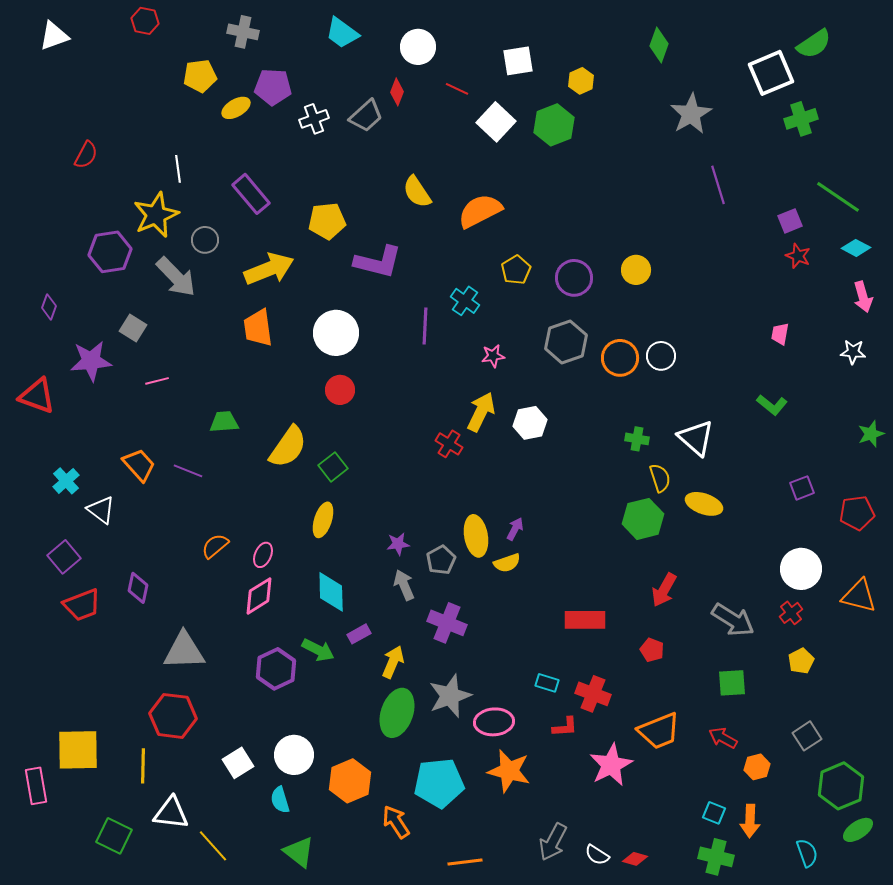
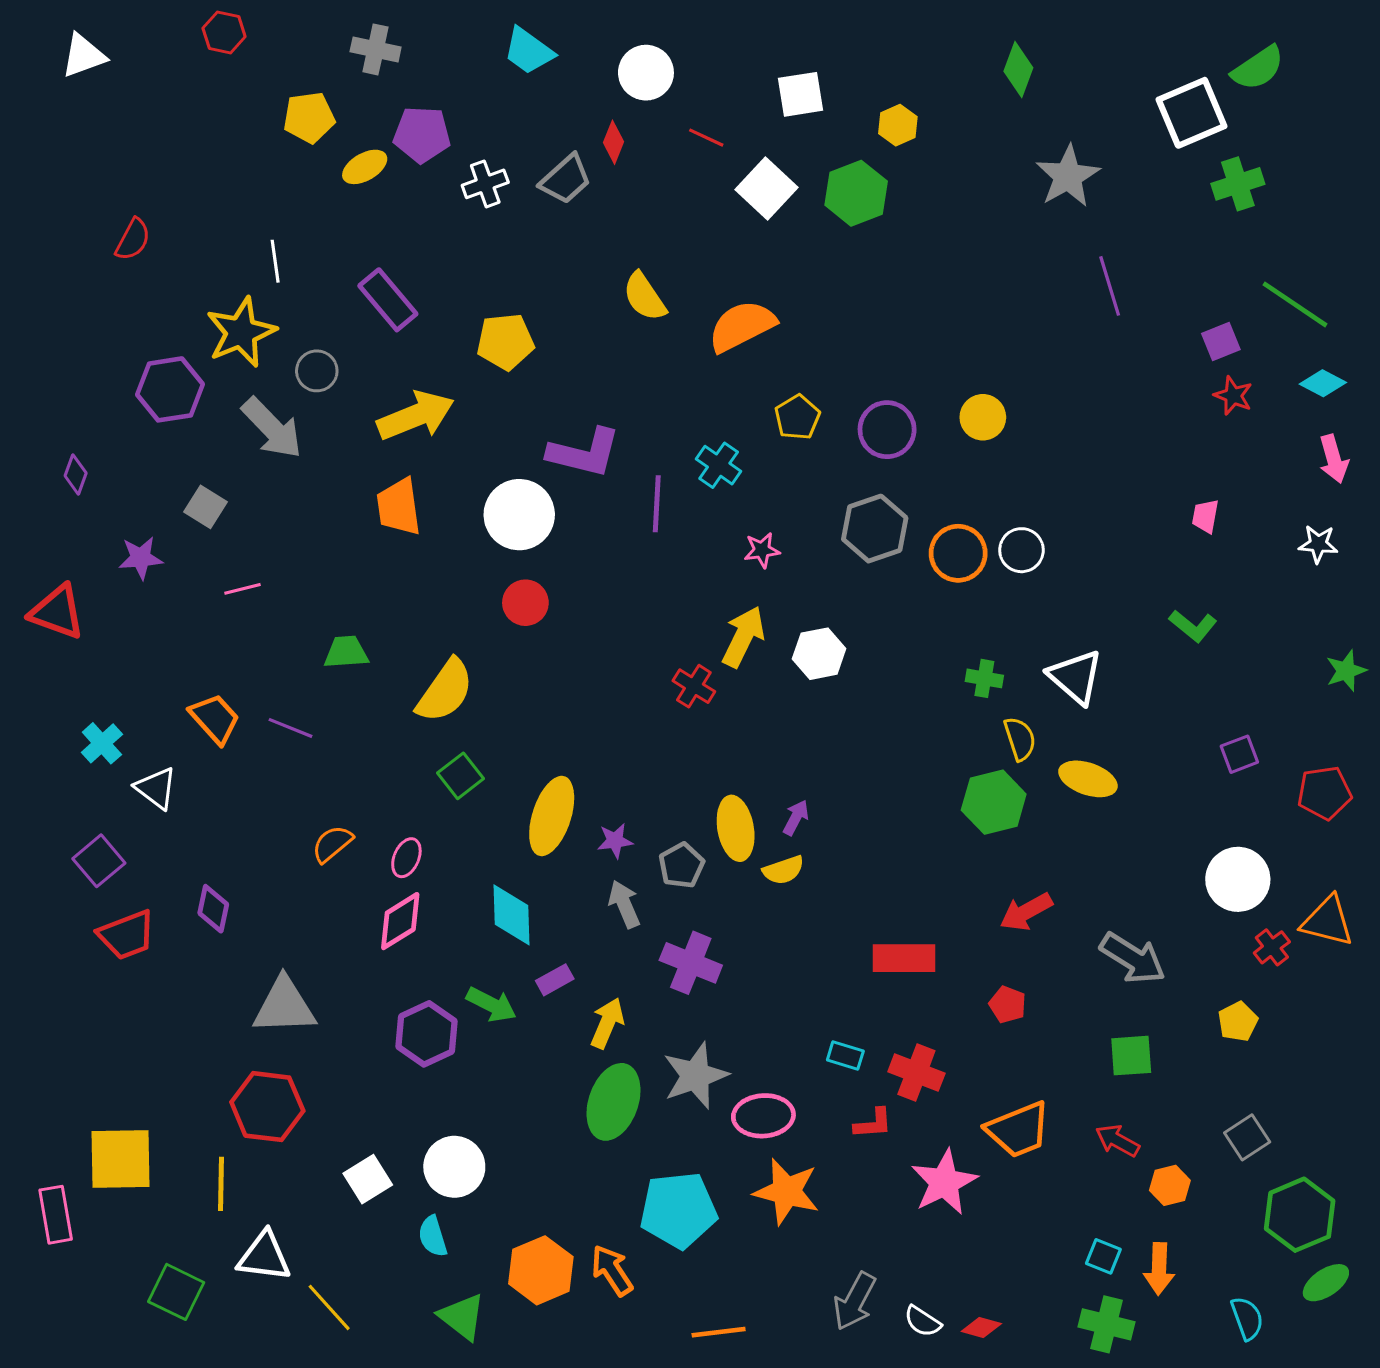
purple L-shape: (378, 262) -> (584, 453), moved
purple star: (91, 361) -> (141, 558), size x0.7
green square: (333, 467) -> (461, 776), moved
yellow ellipse: (323, 520) -> (552, 816), moved, size x1.4
red arrow: (664, 590) -> (1026, 912), turned 32
red cross: (791, 613) -> (1272, 947), moved
orange hexagon: (350, 781) -> (541, 1270), moved

